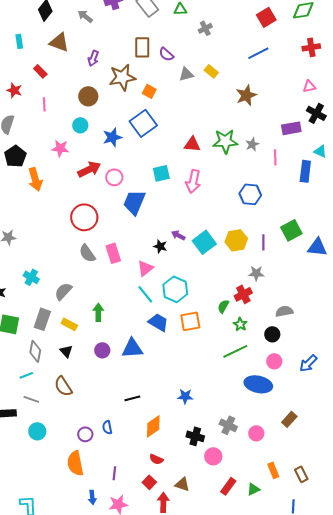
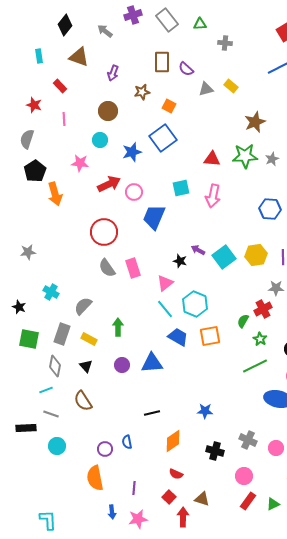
gray cross: (205, 28) -> (225, 43), turned 32
brown star: (122, 77) -> (142, 92), size x0.6
brown star: (246, 95) -> (255, 122), moved
pink circle: (213, 456) -> (244, 476), moved

